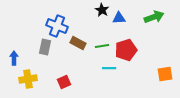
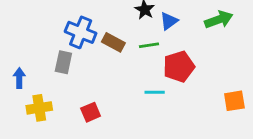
blue triangle: (119, 18) -> (169, 21), turned -32
brown rectangle: (78, 43) -> (113, 42), moved
green line: (102, 46) -> (149, 45), moved

